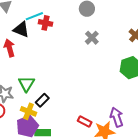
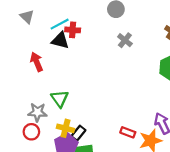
black triangle: (21, 29) -> (60, 41), moved
black rectangle: (42, 100) -> (78, 133), moved

